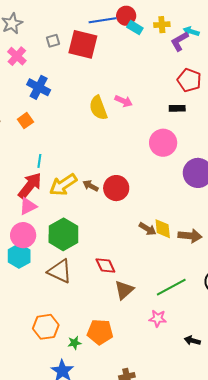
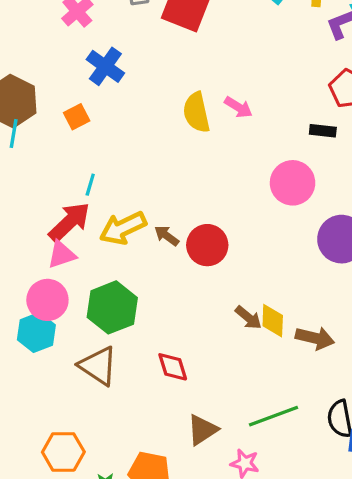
brown triangle: (124, 290) -> (202, 430), moved

